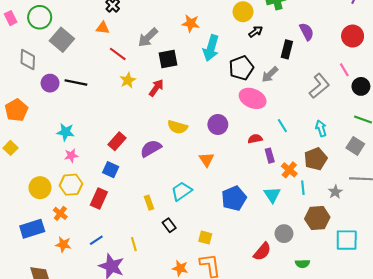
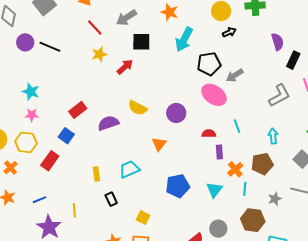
black rectangle: (287, 49) -> (293, 60), moved

